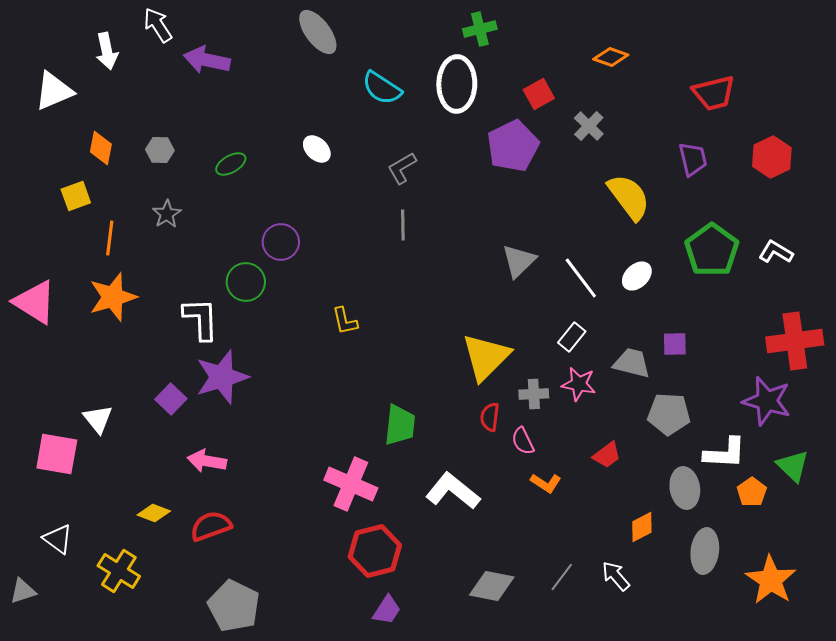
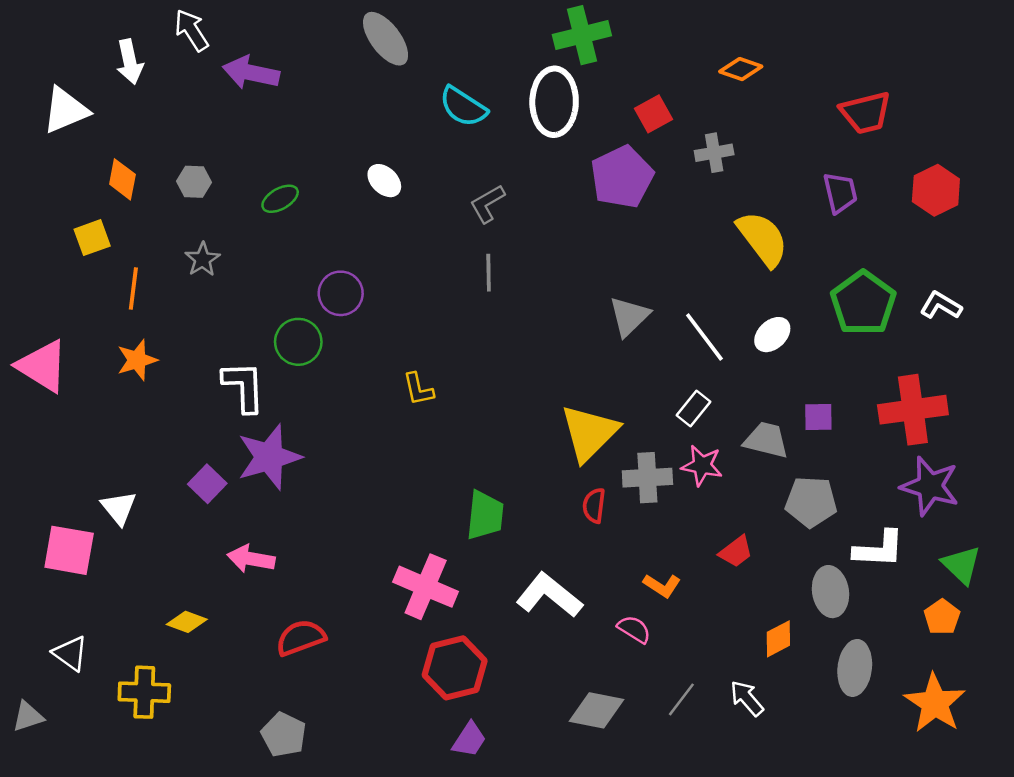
green cross: (480, 29) -> (582, 35), size x1.4
gray cross: (589, 126) -> (714, 153), turned 36
orange star: (113, 297) -> (137, 360), size x0.7
red cross: (795, 341) -> (913, 410), moved
gray cross: (534, 394) -> (647, 478), size x1.4
pink semicircle: (523, 441) -> (634, 629), moved, turned 148
orange pentagon: (752, 492) -> (942, 617), moved
red semicircle: (211, 526) -> (301, 638), moved
yellow cross: (119, 571) -> (144, 692), turned -30
gray pentagon: (234, 606) -> (284, 735), size x0.7

